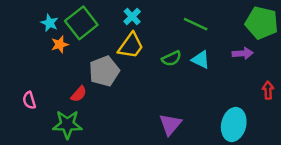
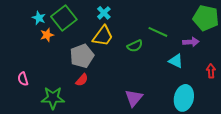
green line: (196, 24) -> (158, 32), moved
cyan triangle: (201, 60) -> (176, 61), moved
red semicircle: (79, 94) -> (82, 80), moved

